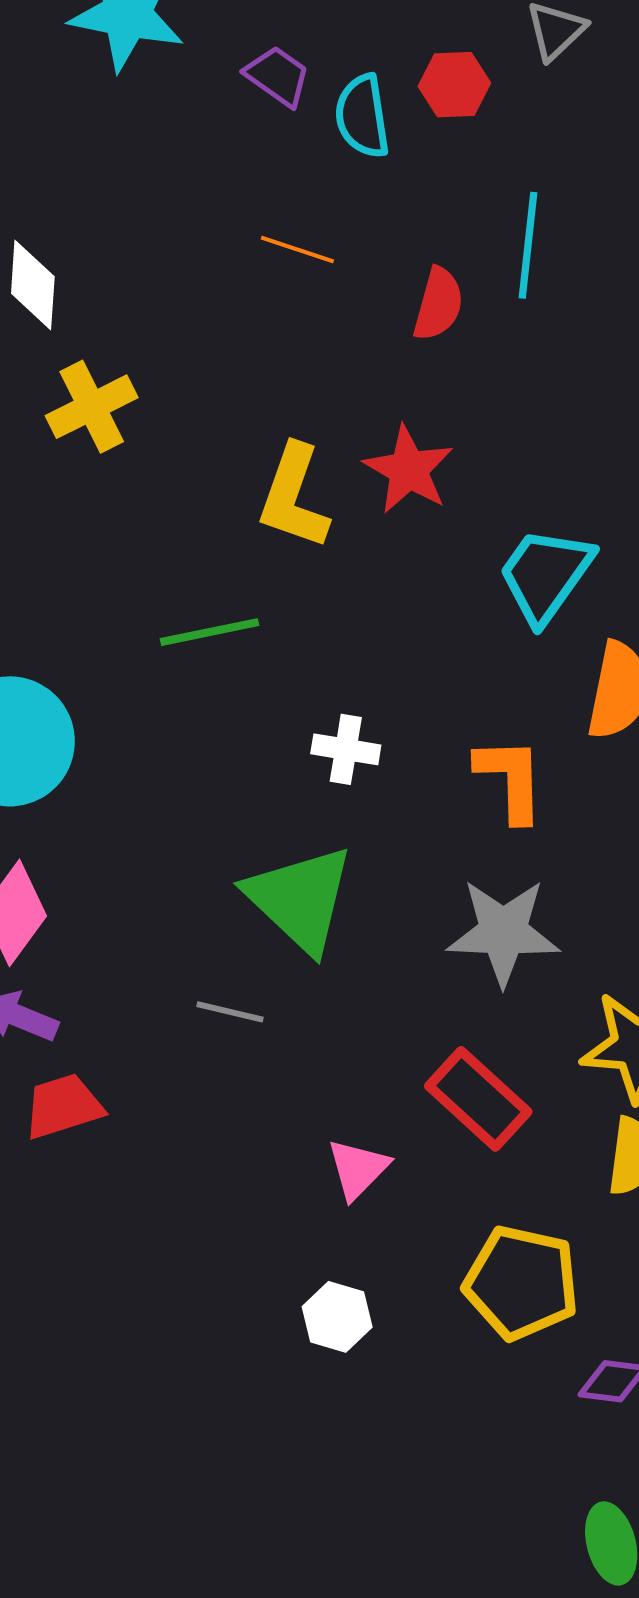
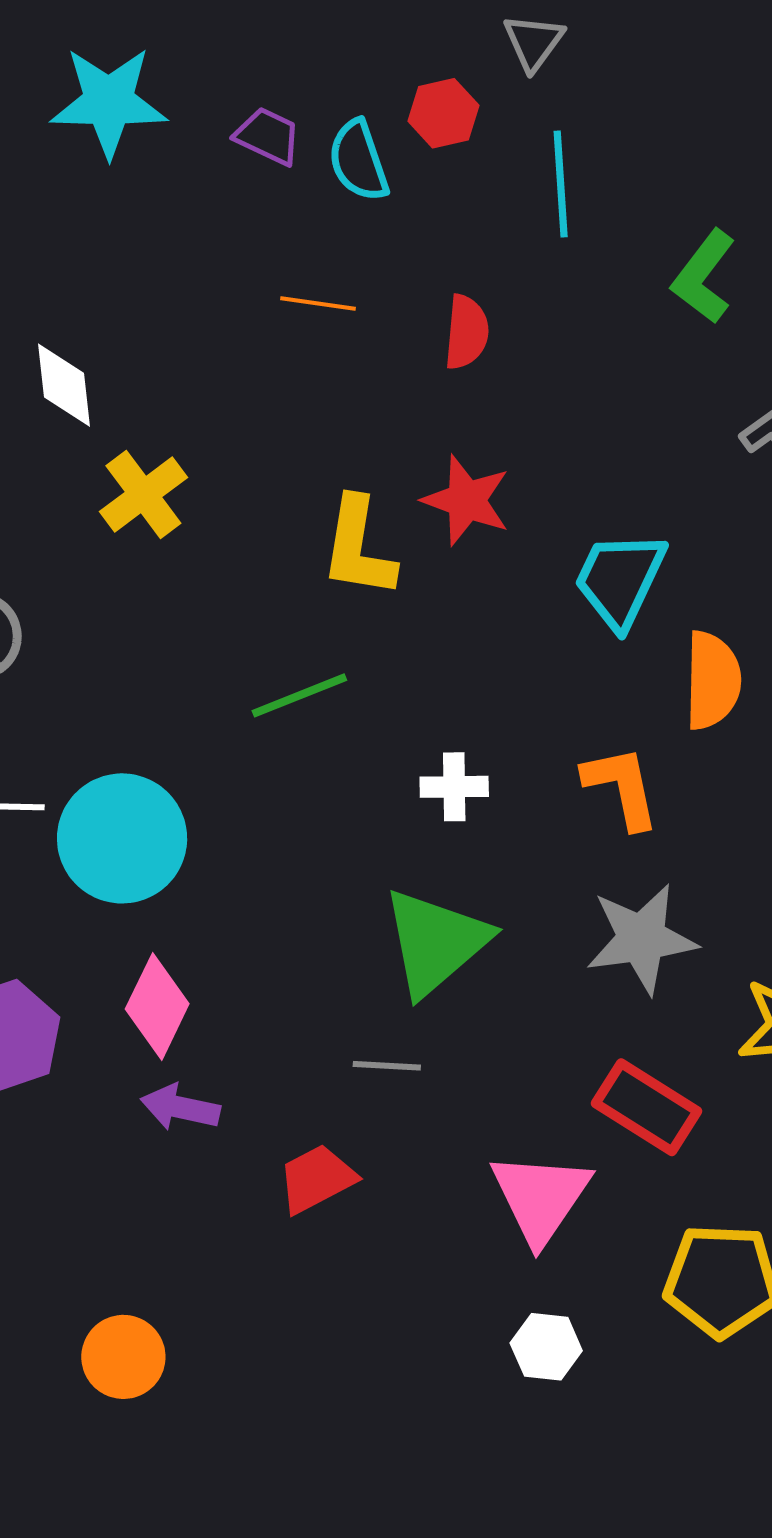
cyan line: (528, 245) -> (561, 184), moved
green triangle: (300, 899) -> (435, 942), turned 46
red trapezoid: (63, 1106) -> (317, 1179), moved
pink triangle: (358, 1169) -> (540, 1197), size x1.6

